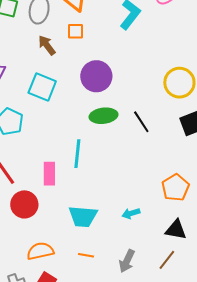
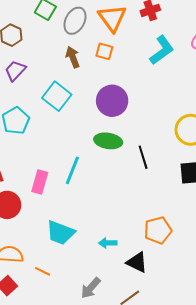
black triangle: (176, 230) -> (137, 262), moved
orange line: (86, 255) -> (42, 271), moved

